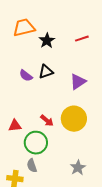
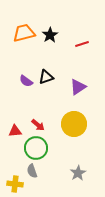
black star: (47, 41) -> (50, 35), moved
red arrow: (47, 121) -> (38, 125), moved

